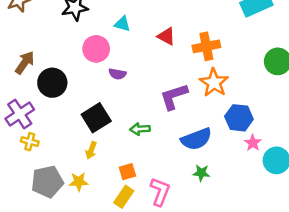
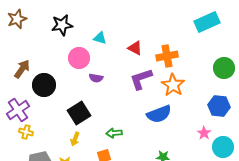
purple L-shape: (174, 96) -> (141, 79), moved
blue hexagon: (239, 118) -> (219, 106), moved
green arrow: (140, 129) -> (114, 133), moved
blue semicircle: (196, 139) -> (159, 114), moved

